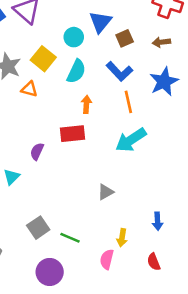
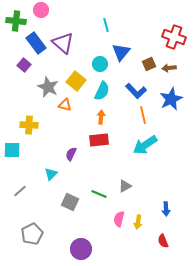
brown square: (125, 38) -> (149, 64), moved
orange arrow: (86, 104) -> (101, 117), moved
gray square: (38, 228) -> (70, 202), moved, turned -30
green line: (70, 238) -> (99, 194), moved
pink semicircle: (107, 259) -> (119, 219), moved

